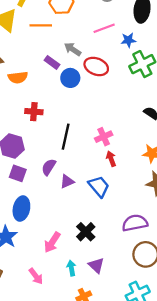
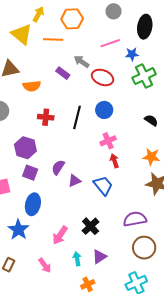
blue circle: (70, 78) -> (104, 110), moved
black line: (66, 137) -> (77, 117), moved
purple triangle: (96, 265) -> (100, 257), turned 42

